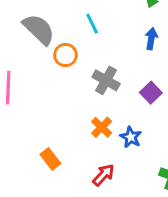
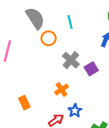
purple square: (151, 93) -> (91, 69), moved
blue star: (131, 137) -> (75, 111), moved

